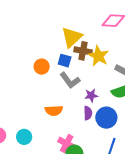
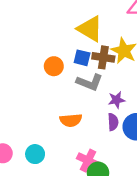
yellow triangle: (72, 37) -> (90, 29), turned -45
brown cross: (83, 51) -> (103, 57), moved
gray L-shape: (70, 80) -> (90, 82), turned -30

